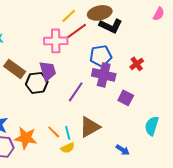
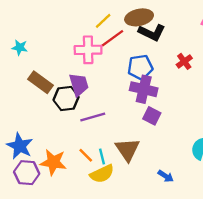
red cross: (137, 64) -> (184, 61), moved
purple line: (76, 92) -> (93, 117), moved, turned 40
purple square: (126, 98) -> (152, 116), moved
brown triangle: (90, 127) -> (127, 149), turned -35
yellow semicircle: (68, 148) -> (102, 174), size x1.5

